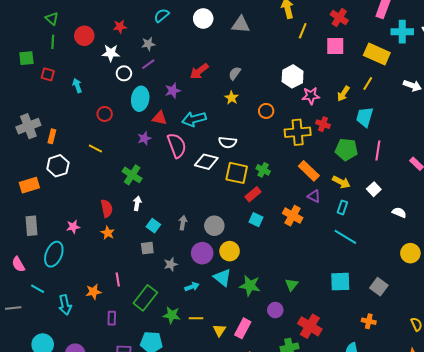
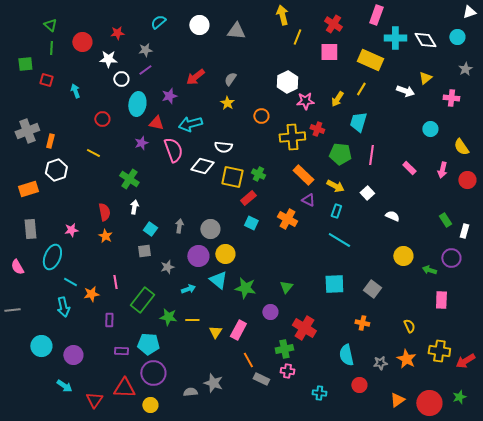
cyan line: (38, 289) -> (70, 282), moved

